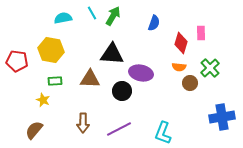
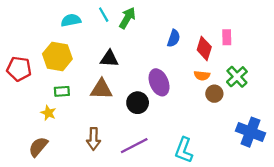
blue semicircle: (154, 23) -> (174, 38), moved
black triangle: (112, 54) -> (109, 59), moved, size x0.7
purple ellipse: (141, 73) -> (159, 82), turned 55
blue cross: (222, 117) -> (250, 132), turned 30

